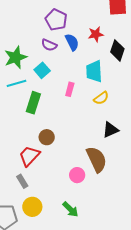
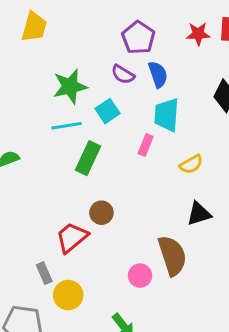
red star: (96, 34) -> (198, 34), moved
cyan trapezoid: (94, 71) -> (167, 115), moved
gray rectangle: (22, 181) -> (44, 273), moved
yellow circle: (32, 207) -> (68, 295), moved

